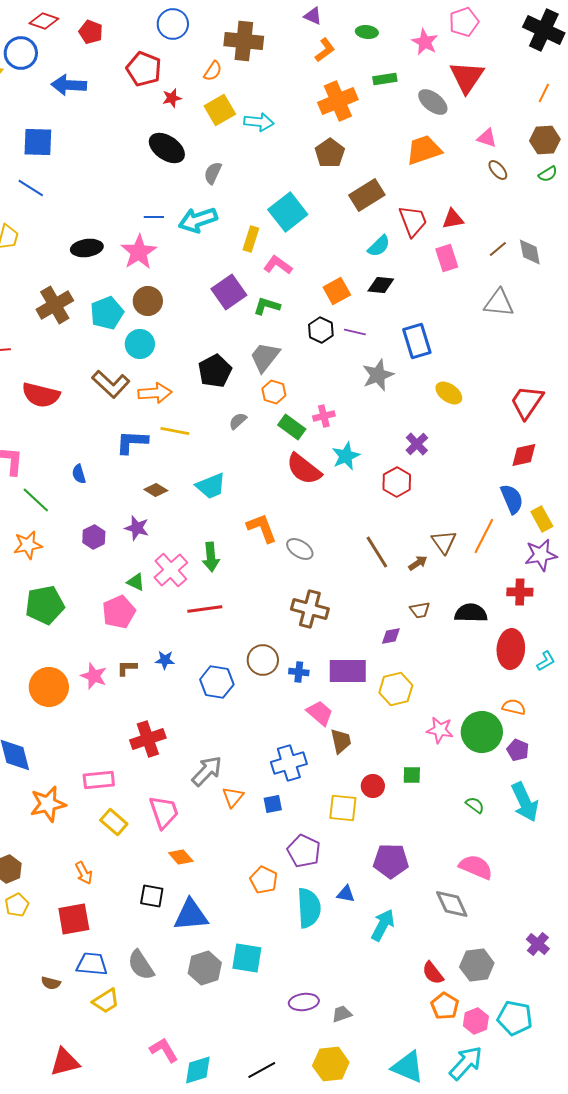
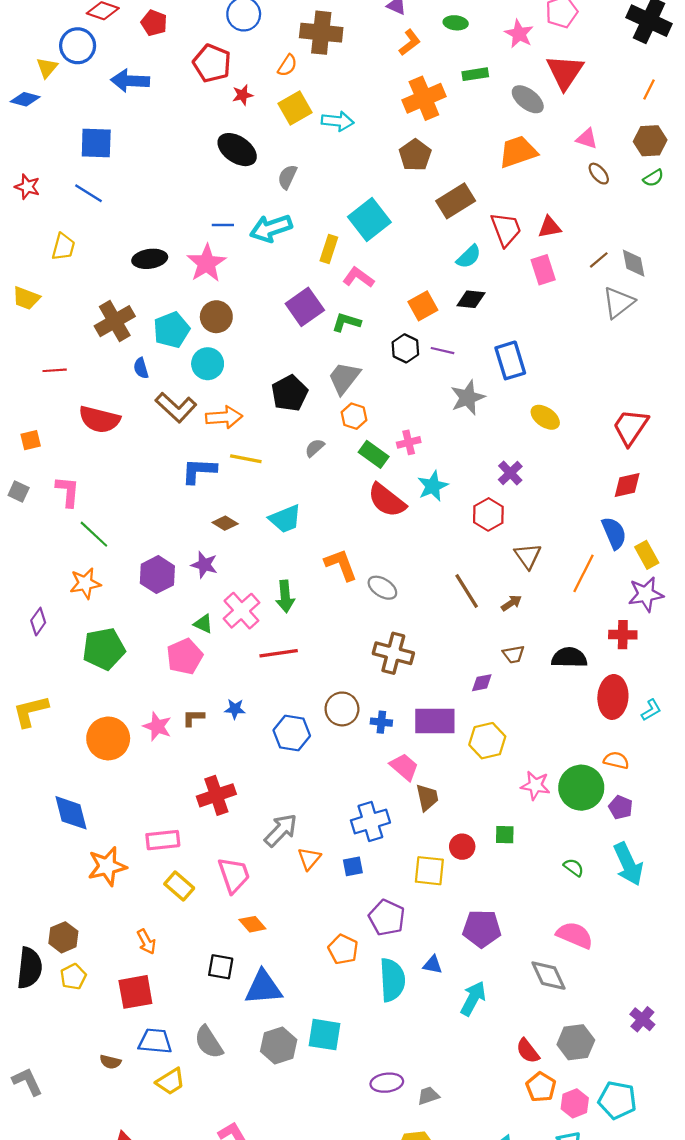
gray triangle: (499, 303) -> (618, 303), moved, turned -44
blue semicircle: (79, 474) -> (141, 368), moved
purple hexagon: (94, 537) -> (157, 575), size x1.4
brown triangle: (444, 542) -> (528, 556), moved

